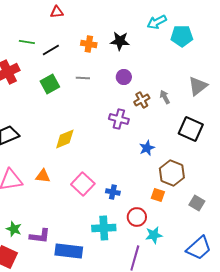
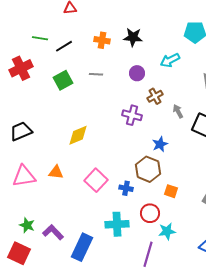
cyan arrow: (157, 22) -> (170, 60), moved
gray arrow: (165, 97) -> (178, 111), moved
brown hexagon: (172, 173) -> (148, 169), moved
purple L-shape: (40, 236) -> (53, 232), turned -140
blue rectangle: (69, 251) -> (82, 247), turned -72

